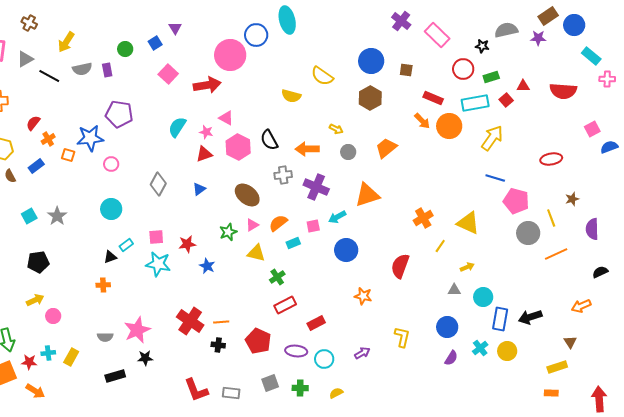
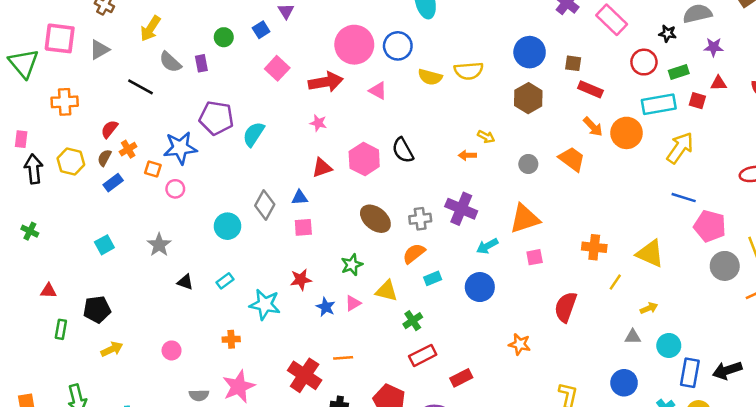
blue circle: (256, 35) -> (398, 46), moved
purple star: (538, 38) -> (714, 47), moved
gray semicircle: (82, 69) -> (170, 62), turned 54
black line: (49, 76) -> (140, 87), moved
yellow semicircle: (322, 76) -> (469, 71), turned -40
yellow semicircle: (291, 96) -> (430, 77), moved
red rectangle: (433, 98) -> (590, 89), moved
red square: (506, 100) -> (697, 101), turned -32
pink triangle: (226, 118) -> (378, 91), moved
cyan semicircle: (177, 127) -> (254, 134), moved
pink star: (206, 132) -> (318, 123), moved
orange trapezoid: (386, 148) -> (572, 159), moved, turned 75
orange arrow: (307, 149) -> (467, 155), moved, size x0.6
gray circle: (348, 152) -> (528, 164), moved
pink circle: (111, 164) -> (175, 189), moved
gray cross: (283, 175) -> (420, 219), moved
brown semicircle: (10, 176) -> (104, 158), moved, turned 56
blue triangle: (199, 189) -> (300, 198), moved, turned 32
cyan circle: (111, 209) -> (227, 226), moved
gray star: (57, 216) -> (159, 245), moved
orange cross: (423, 218) -> (594, 247), turned 36
pink triangle: (252, 225) -> (353, 303), moved
pink square: (313, 226) -> (535, 257), moved
pink square: (156, 237) -> (303, 227), moved
blue circle: (346, 250) -> (480, 287), moved
black triangle: (110, 257) -> (185, 282), moved, turned 40
black pentagon: (38, 262) -> (97, 309), moved
orange cross: (103, 285) -> (231, 339), moved
pink circle: (53, 316) -> (172, 350), moved
orange line: (221, 322) -> (343, 358), moved

